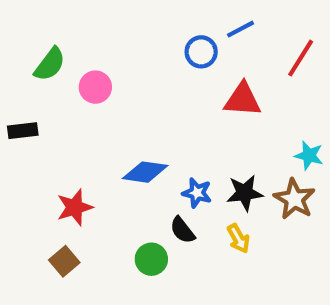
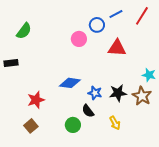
red line: (301, 58) -> (142, 16), moved
pink circle: (95, 87) -> (79, 39), moved
yellow arrow: (238, 238) -> (115, 123), moved

